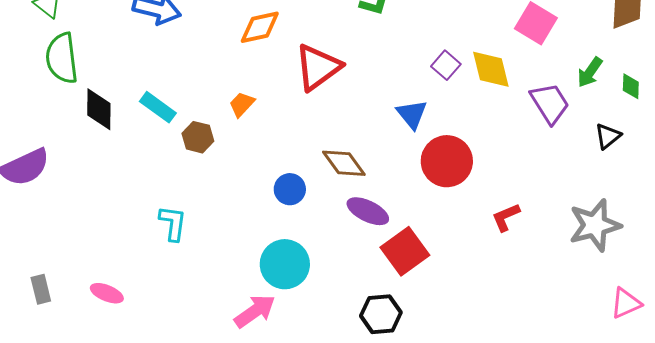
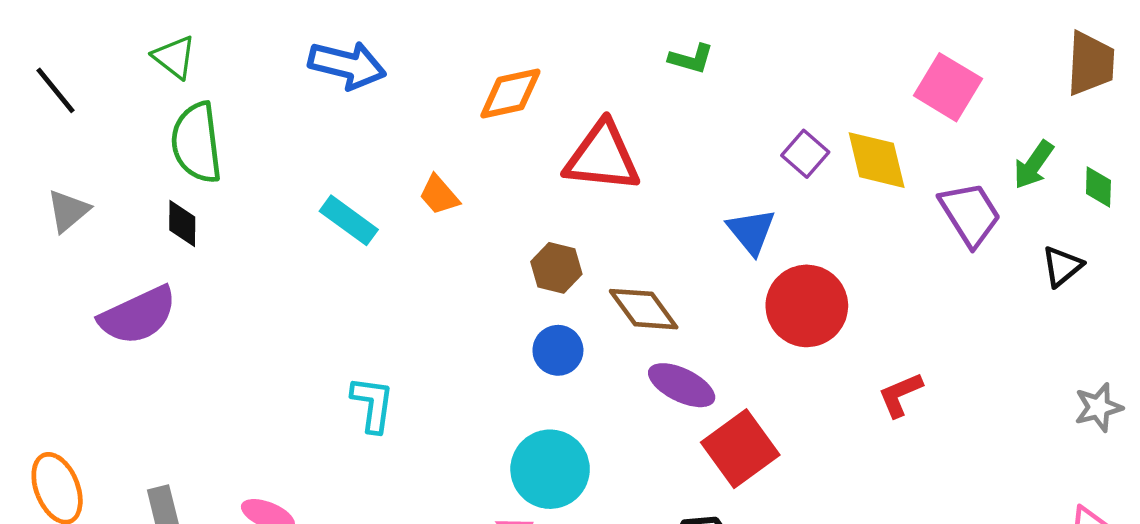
red triangle: (318, 67) -> (602, 157), turned 42
orange trapezoid: (242, 104) -> (439, 195), moved, turned -84
black diamond: (99, 109) -> (182, 223), moved, size x0.7
brown hexagon: (198, 137) -> (556, 268), moved
gray star: (595, 225) -> (1098, 407), moved, size x0.6

